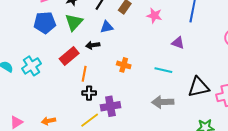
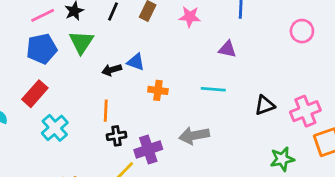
blue triangle: (107, 27) -> (136, 62), moved, turned 40
red rectangle: (69, 56) -> (35, 94), moved
cyan cross: (31, 66) -> (55, 128), moved
black triangle: (199, 87) -> (265, 105), size x0.7
gray arrow: (163, 102) -> (194, 135), moved

